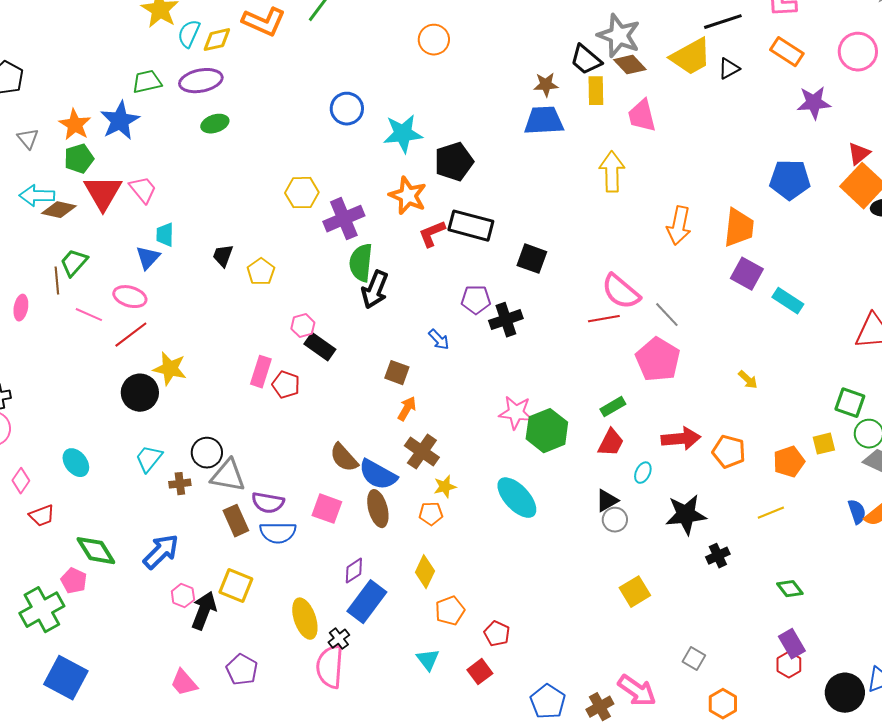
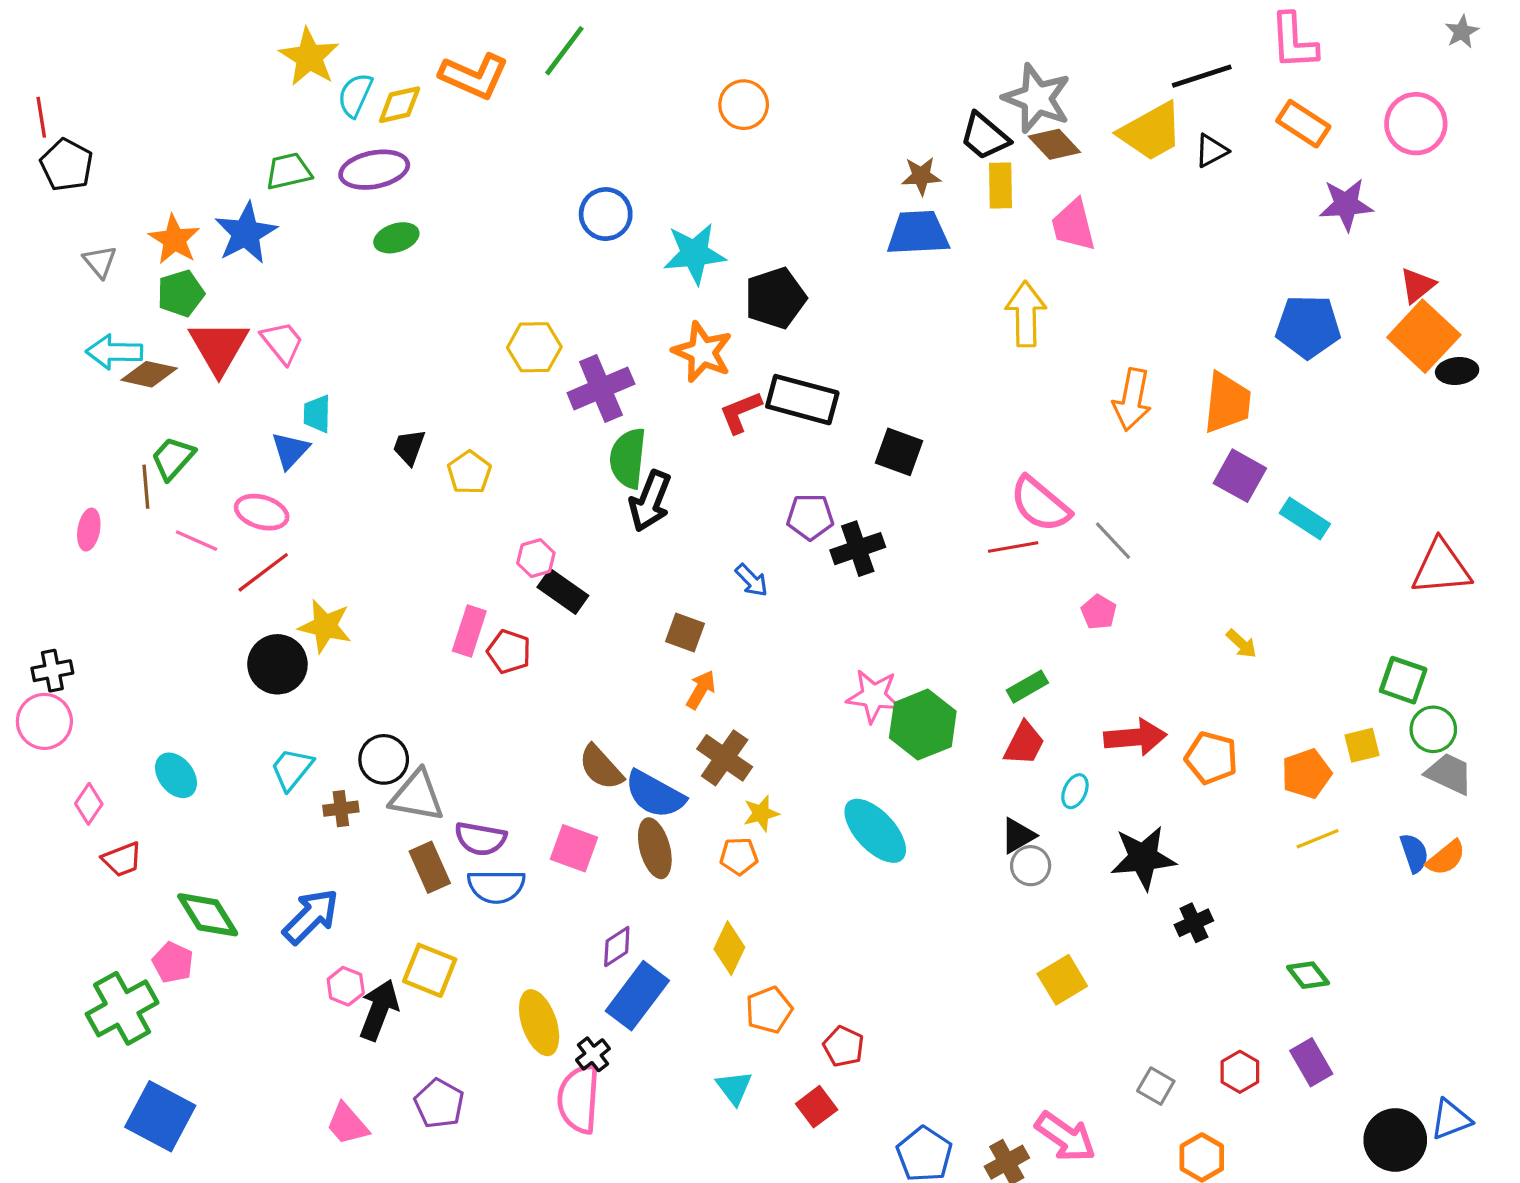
pink pentagon: (658, 360) -> (1099, 612), size x0.5
yellow line: (771, 513) -> (1318, 839), moved
red hexagon: (789, 665) -> (1240, 1072), moved

